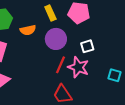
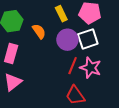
orange semicircle: (28, 30) -> (39, 31), turned -112
white square: (87, 46) -> (88, 39), moved, size x1.5

